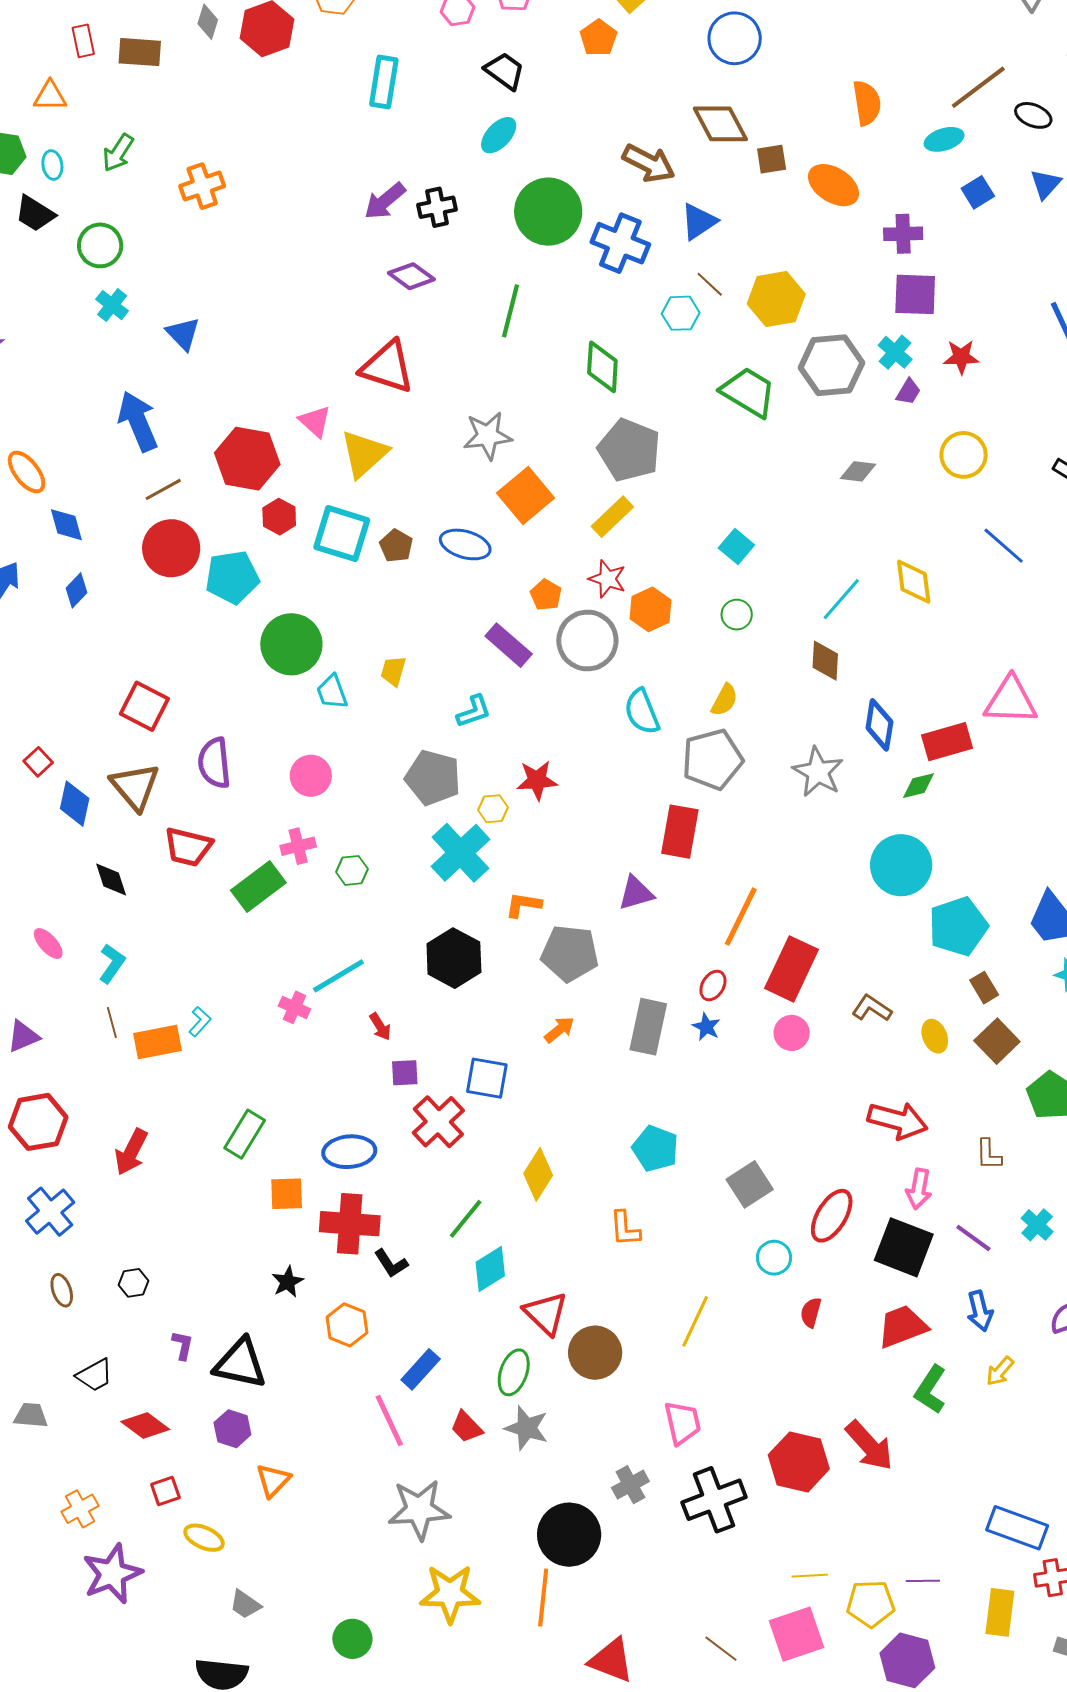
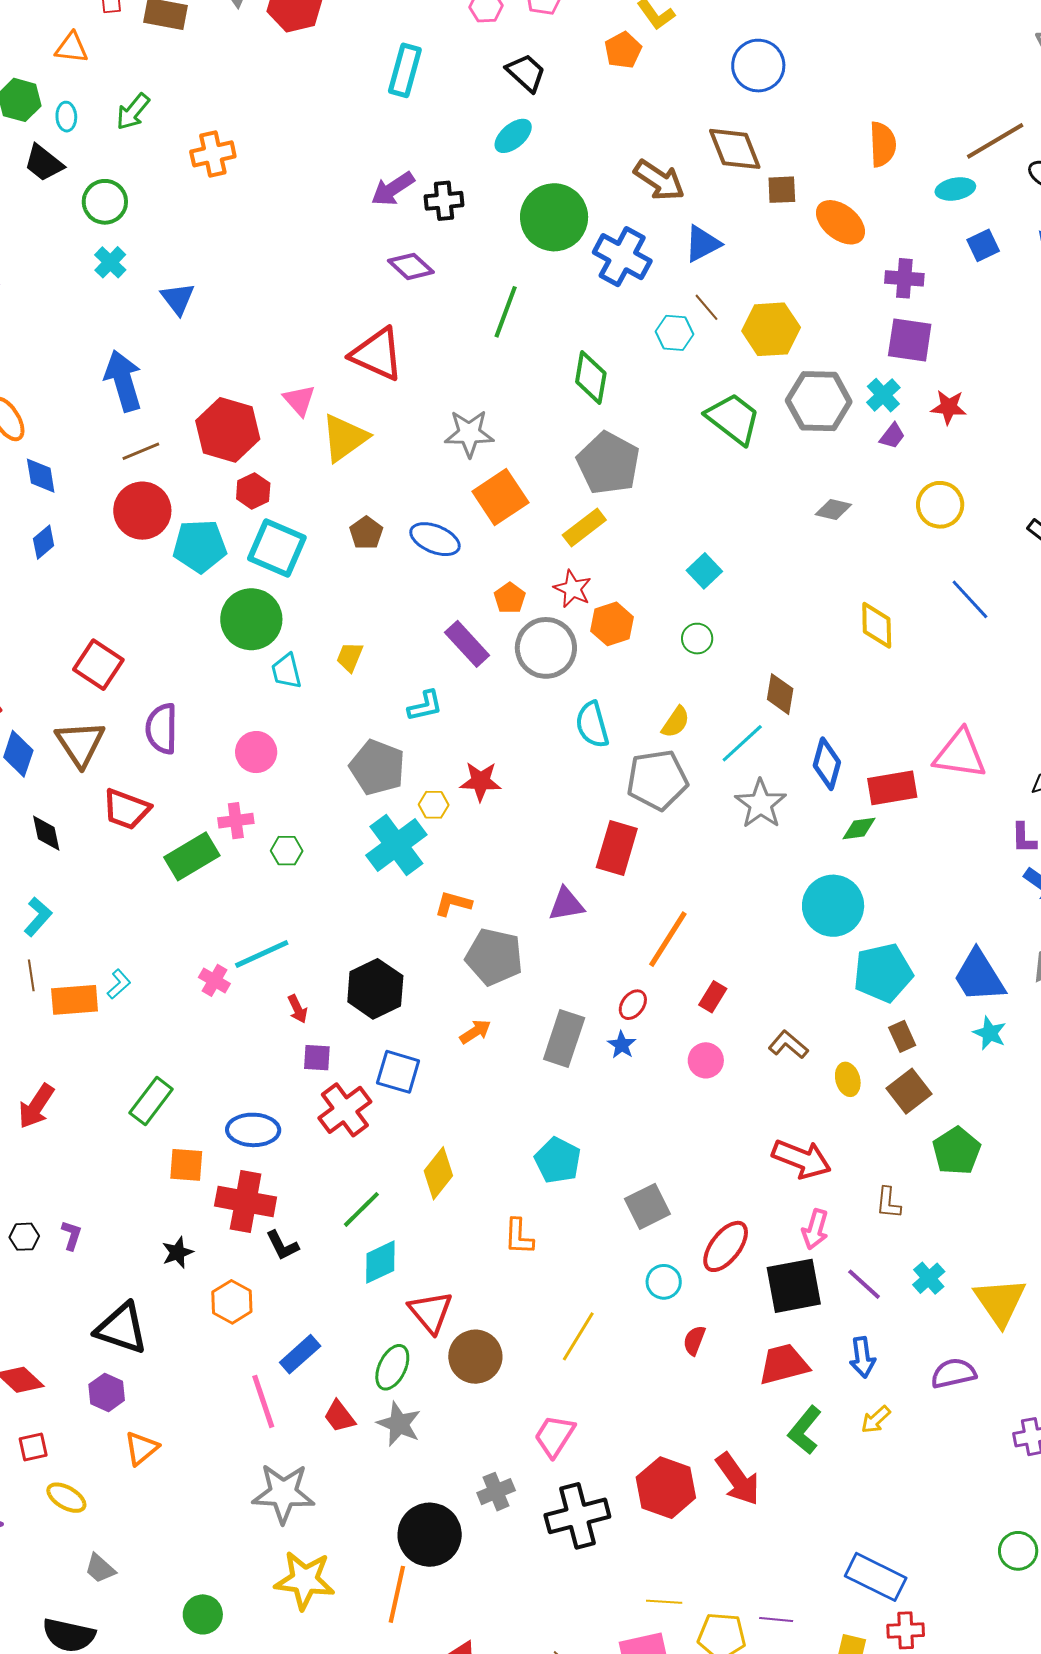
cyan square: (342, 534) -> (277, 548), moved
cyan line: (841, 599) -> (742, 743), moved
black hexagon: (454, 958) -> (375, 989), moved
red rectangle: (791, 969) -> (713, 997), size x0.5
black square: (904, 1247) -> (794, 1286), turned -38
purple L-shape: (183, 1345) -> (72, 1235), moved
pink trapezoid: (682, 1423) -> (555, 1436), turned -141

